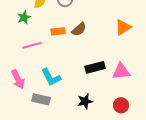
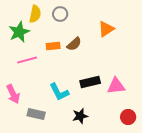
green star: (24, 17) -> (19, 32), size x1.5
orange triangle: (123, 27) -> (106, 29), moved
cyan L-shape: (51, 77) -> (59, 92), moved
red circle: (121, 105) -> (128, 117), moved

